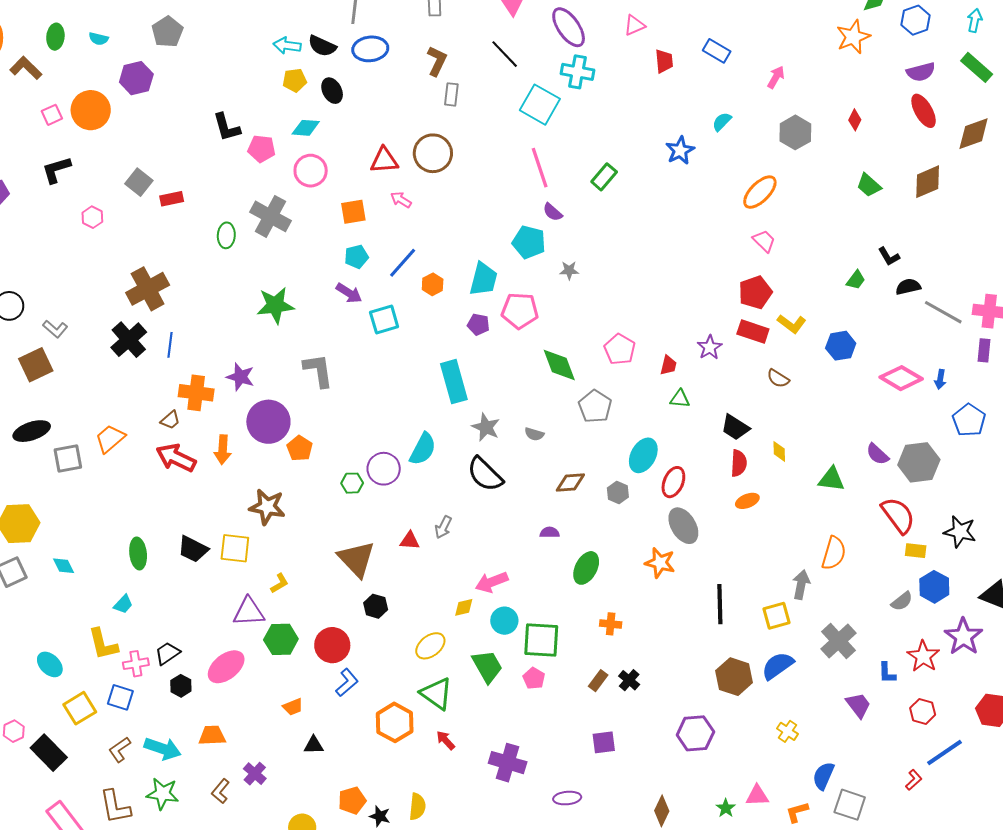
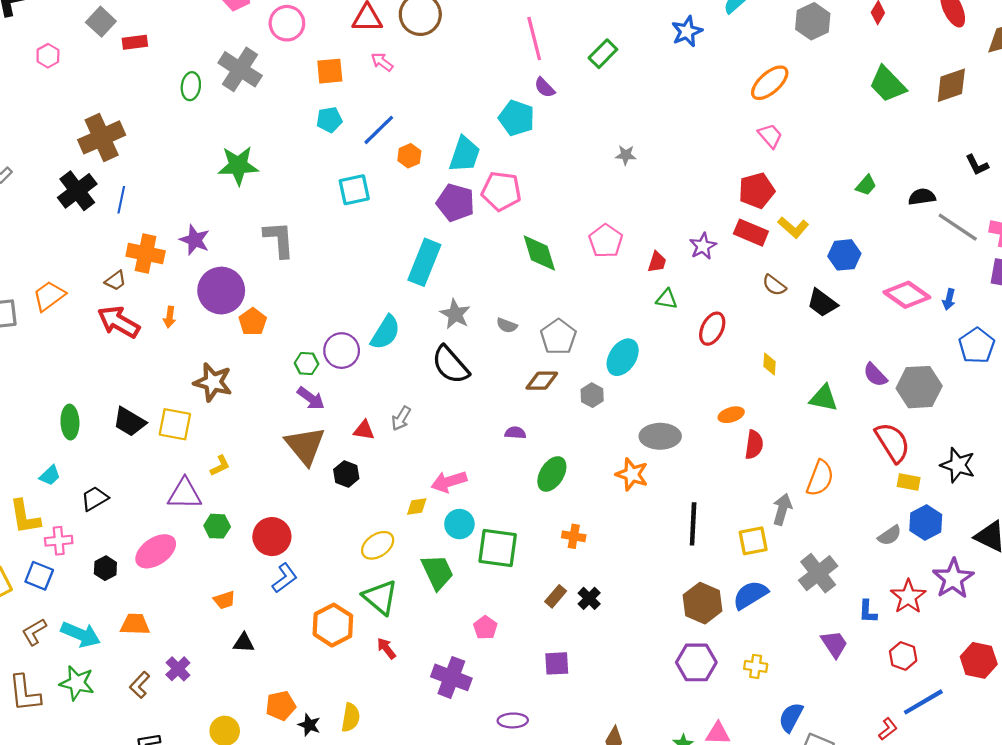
green trapezoid: (869, 185) -> (888, 84), size x1.4
black L-shape: (889, 256) -> (977, 165), moved
gray star: (569, 270) -> (626, 155), moved
purple arrow: (349, 293) -> (311, 398), moved
purple pentagon: (478, 324) -> (455, 203), size x1.6
cyan rectangle: (454, 382) -> (424, 262), turned 33
gray pentagon: (595, 406) -> (558, 337), moved
black trapezoid: (735, 427) -> (822, 303), moved
orange arrow: (223, 450) -> (170, 317), size x0.7
red semicircle: (739, 463) -> (754, 445), moved
red ellipse: (673, 482) -> (712, 329), moved
gray ellipse: (683, 526) -> (660, 436), turned -63
black hexagon: (376, 606) -> (346, 474), moved
green hexagon: (281, 639) -> (217, 526), size x0.7
black trapezoid: (167, 653) -> (95, 499), moved
pink pentagon: (534, 678) -> (485, 628), moved
yellow cross: (787, 731) -> (756, 666), turned -30
purple hexagon: (695, 733) -> (696, 662), moved

